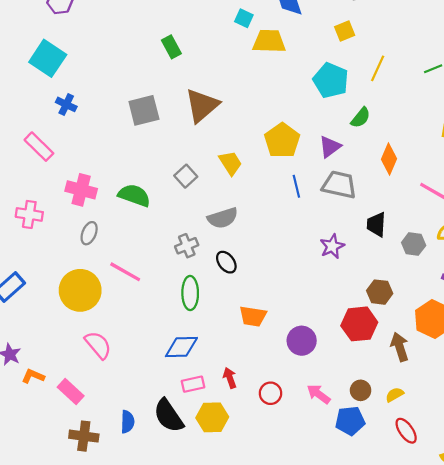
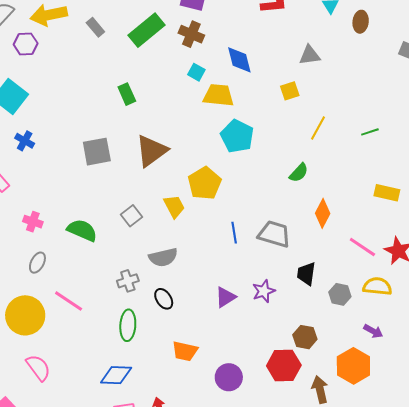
cyan pentagon: (331, 80) -> (237, 136), moved
yellow pentagon: (282, 140) -> (205, 183), moved
purple triangle: (330, 147) -> (225, 297), moved
pink cross: (81, 190) -> (33, 222), size x0.7

